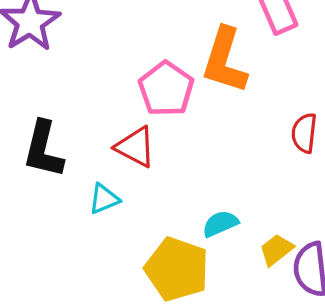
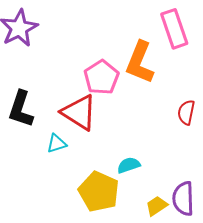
red triangle: (135, 147) -> (79, 112), size x1.4
yellow trapezoid: (276, 250) -> (157, 206), moved

